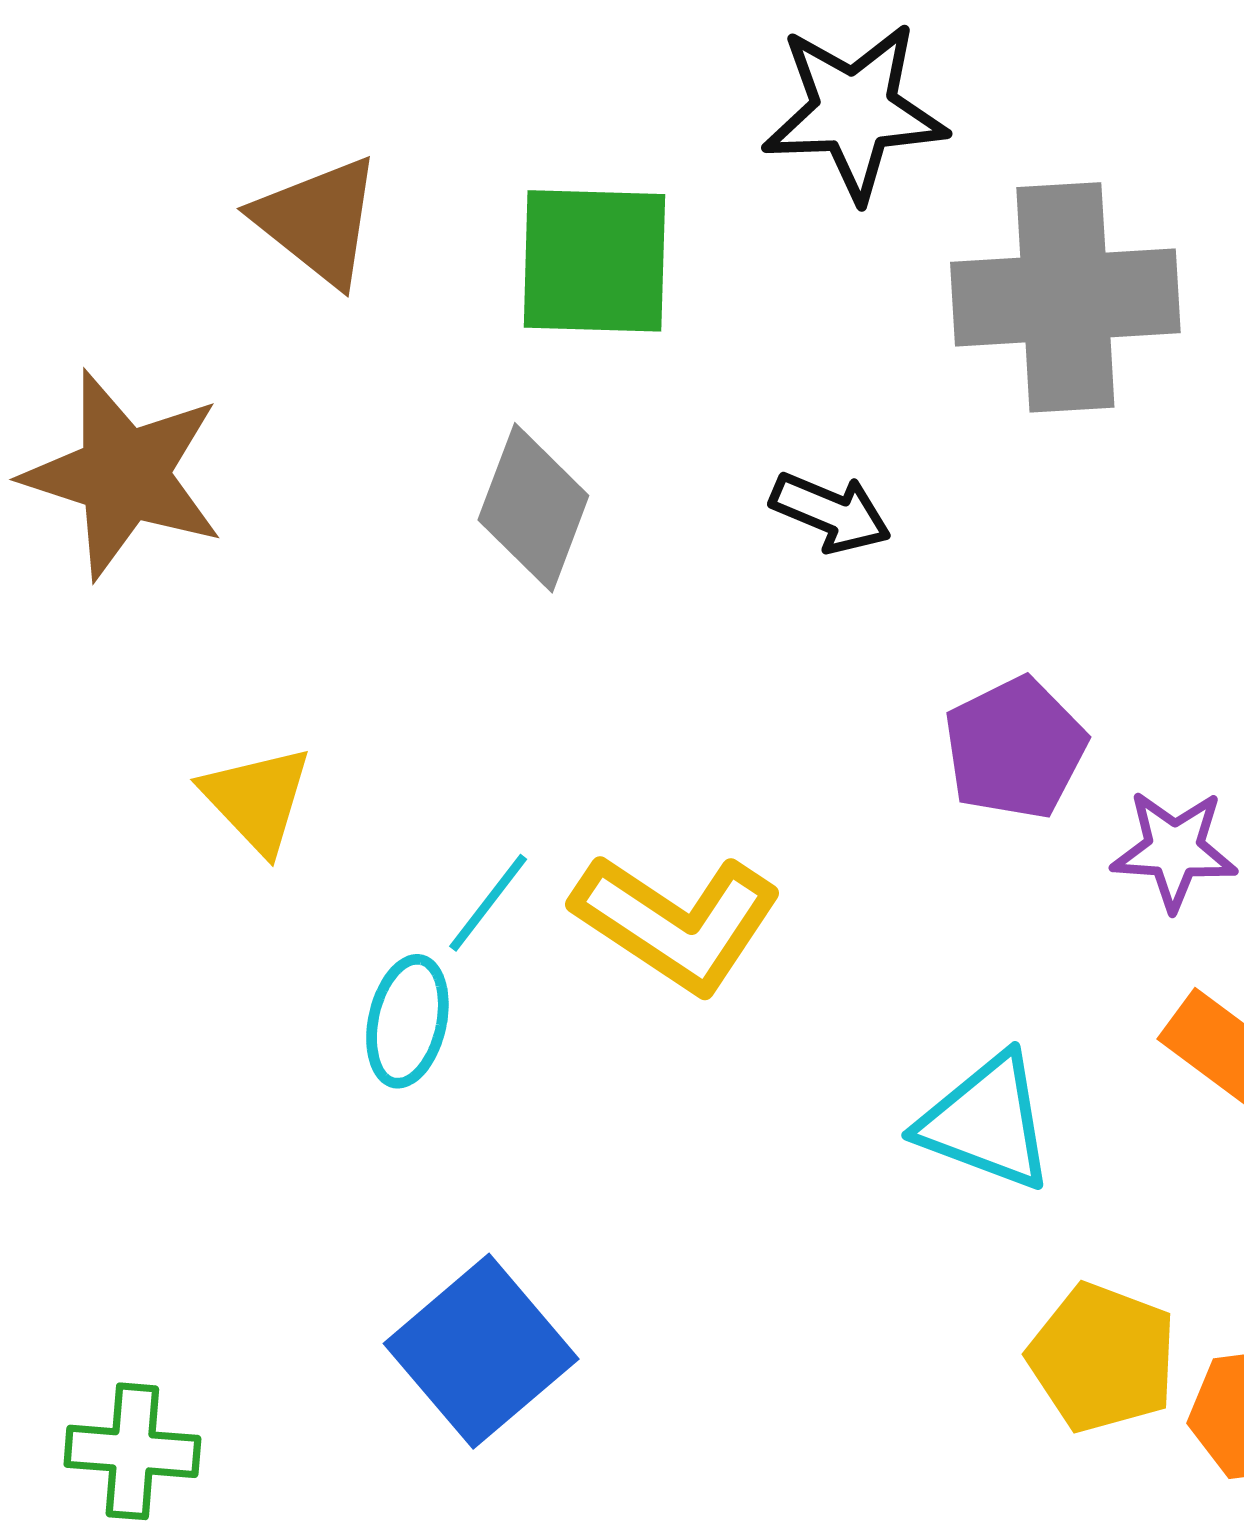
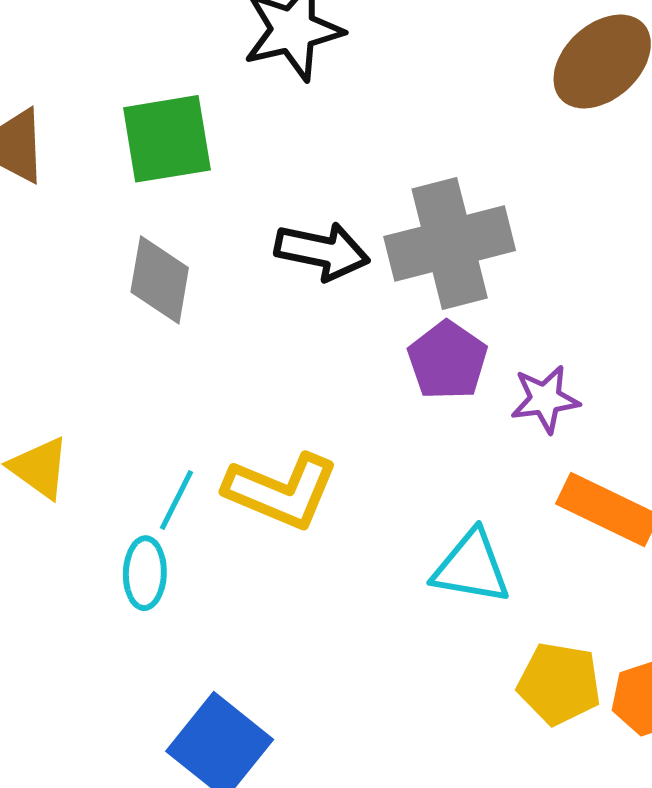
gray cross: (1065, 297) -> (450, 244), moved
black arrow: (831, 512) -> (322, 251), size x1.4

